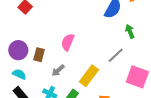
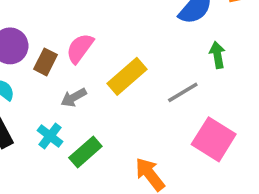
pink semicircle: (68, 42) -> (80, 48), moved
yellow rectangle: (89, 76) -> (127, 76), moved

